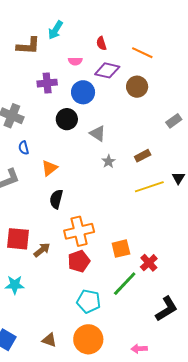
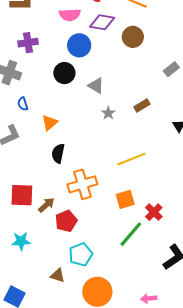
pink semicircle: (75, 61) -> (70, 15), size x1.5
purple cross: (47, 83) -> (28, 43), moved
yellow line: (149, 187) -> (131, 159), moved
red pentagon: (79, 261) -> (66, 221), moved
cyan pentagon: (89, 301) -> (81, 254), moved, turned -30
brown triangle: (49, 340) -> (58, 276), moved

